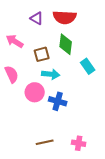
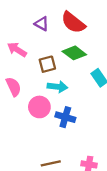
red semicircle: (65, 17) -> (73, 23), turned 35
green diamond: (66, 44) -> (74, 53), turned -60

